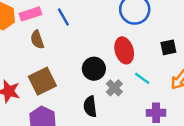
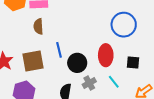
blue line: (63, 17) -> (59, 50), moved
black square: (168, 47) -> (133, 62), moved

